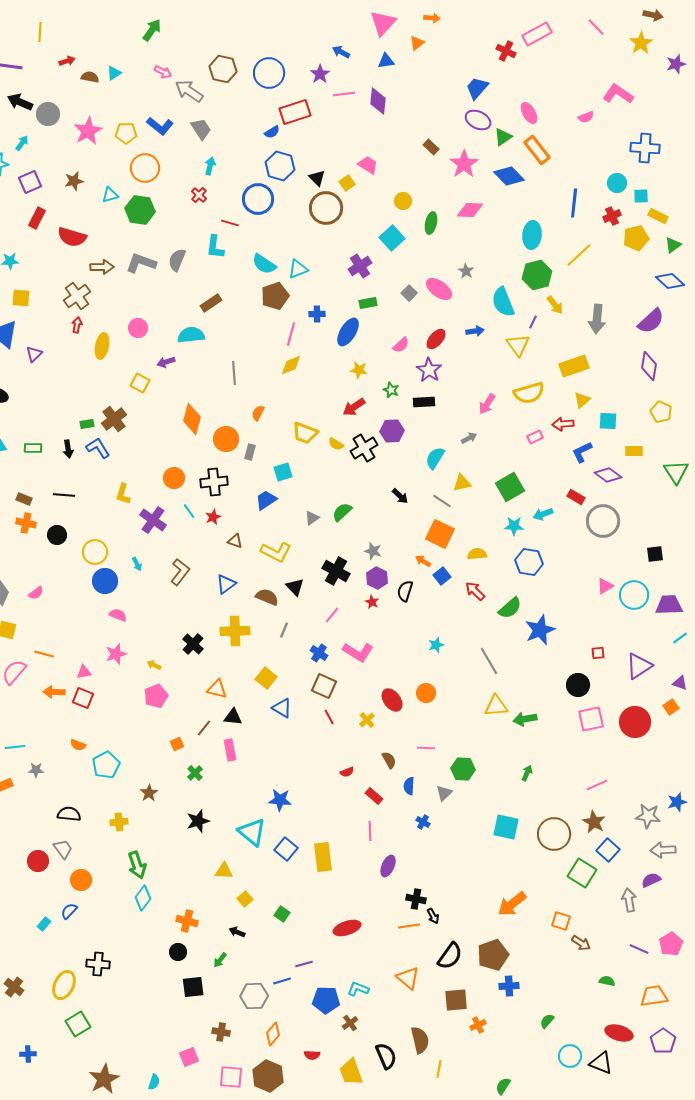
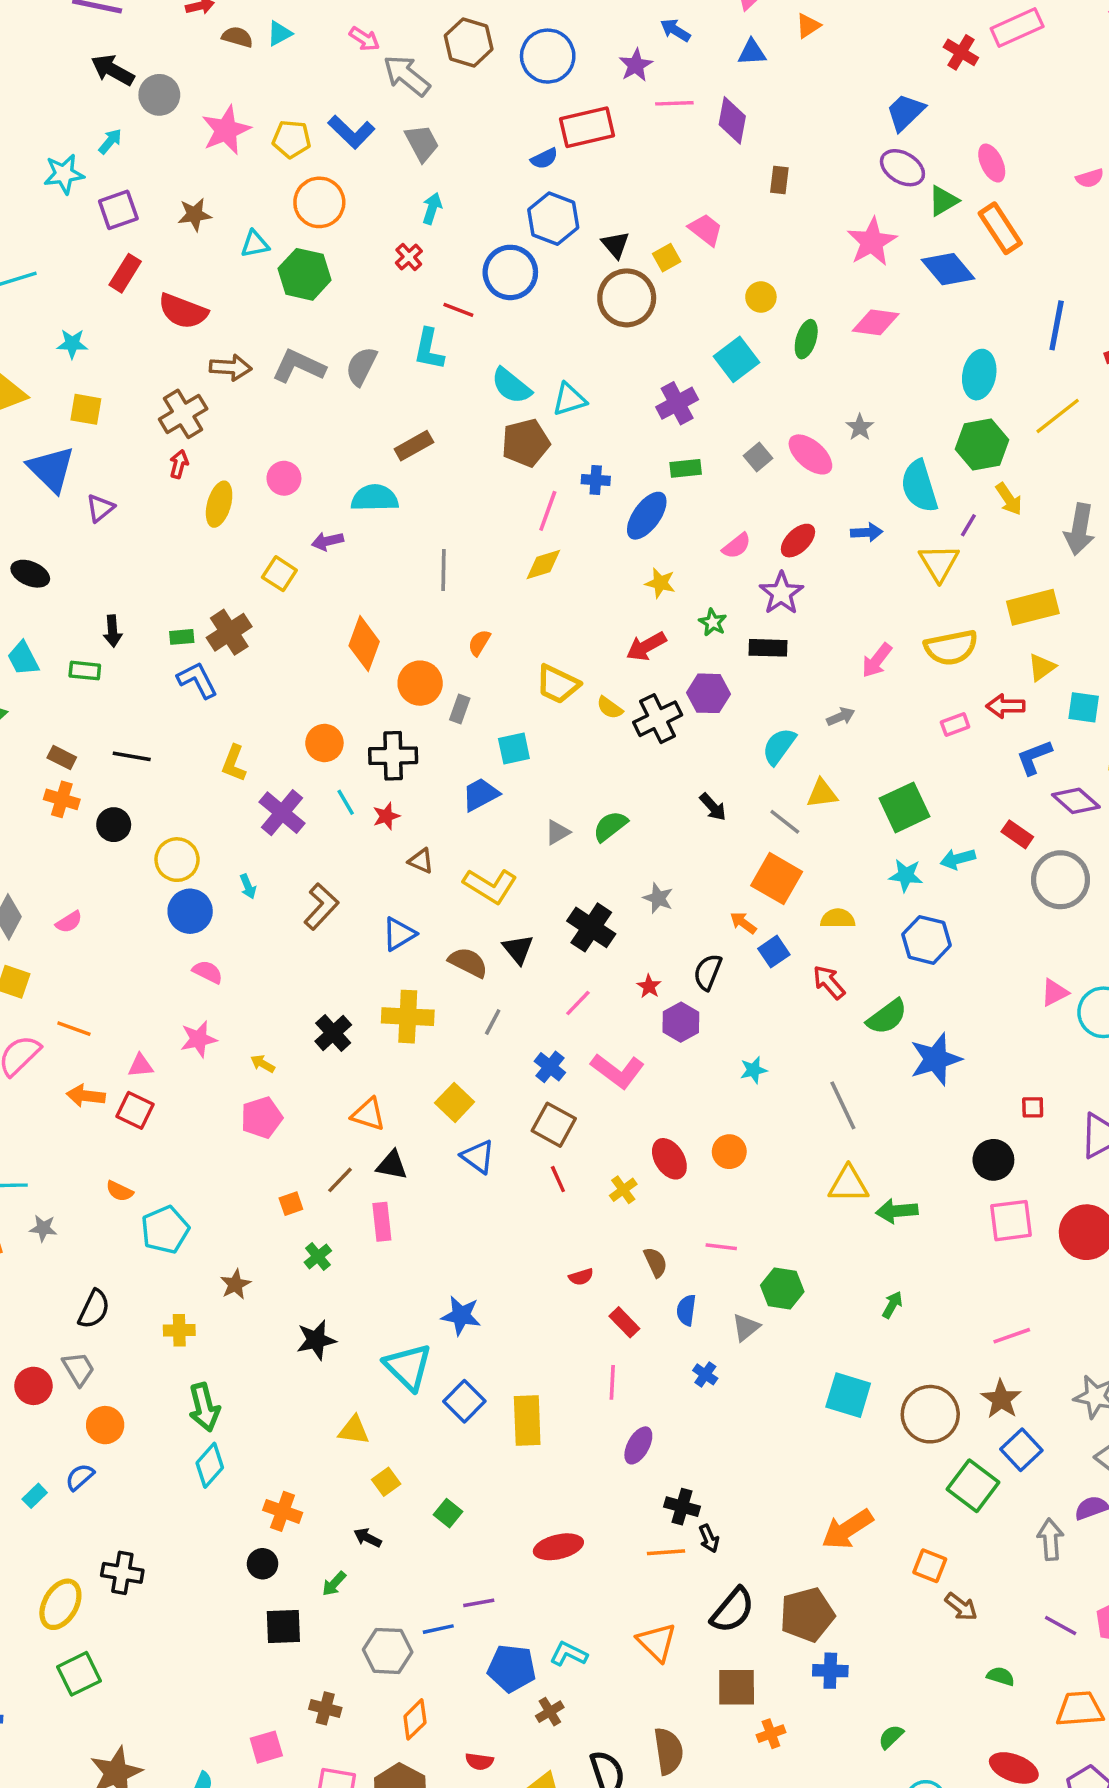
brown rectangle: (431, 147) -> (779, 180), moved, turned 49
black arrow: (68, 449) -> (113, 631), moved
purple hexagon: (377, 578) -> (681, 1022), moved
black semicircle: (69, 814) -> (94, 1309), turned 105

